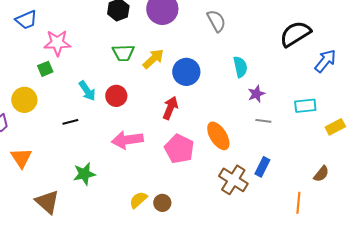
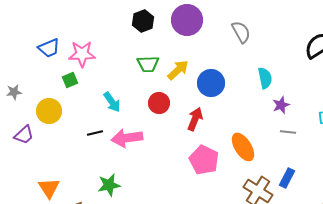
blue trapezoid: (26, 20) -> (49, 48), moved
red circle: (116, 96) -> (159, 103), moved
pink arrow: (127, 140) -> (127, 138), moved
orange triangle: (21, 158) -> (49, 188), moved

